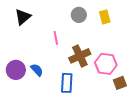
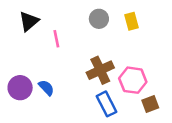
pink line: (56, 38) -> (56, 39), moved
blue rectangle: (67, 83) -> (106, 104), moved, turned -30

